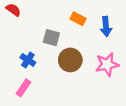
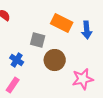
orange rectangle: (78, 19) -> (62, 23), size x1.5
pink star: (107, 64) -> (83, 79), moved

